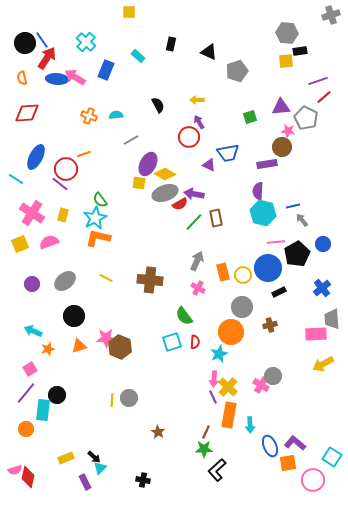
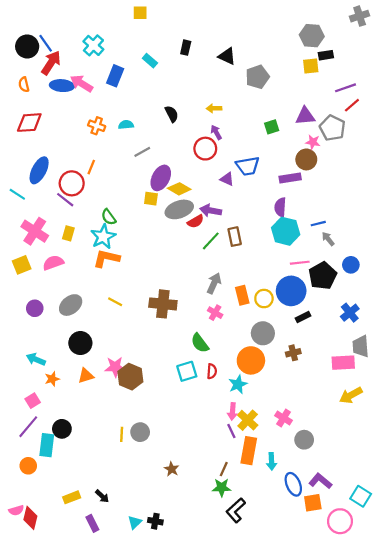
orange line: (84, 154) -> (91, 167), turned -48
gray circle: (273, 376) -> (304, 440), moved
cyan triangle: (100, 468) -> (135, 522), moved

